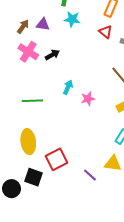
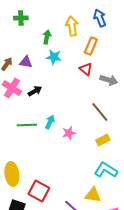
green line: (32, 101) -> (27, 125), moved
red square: (56, 159) -> (39, 191), turned -35

